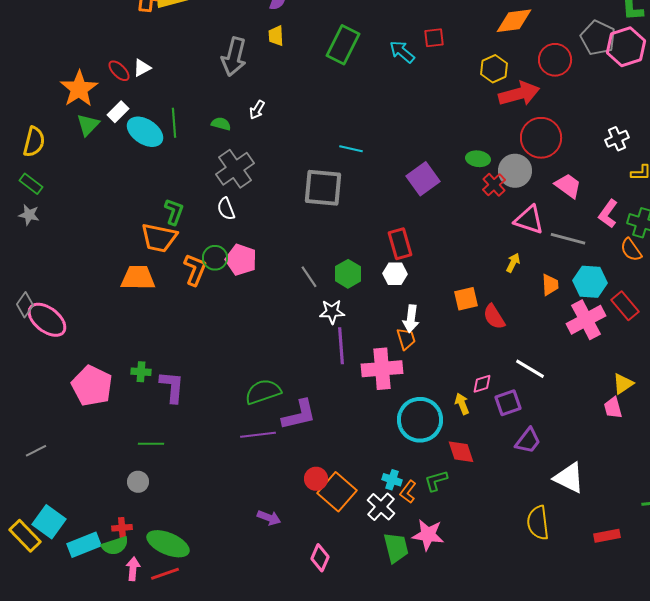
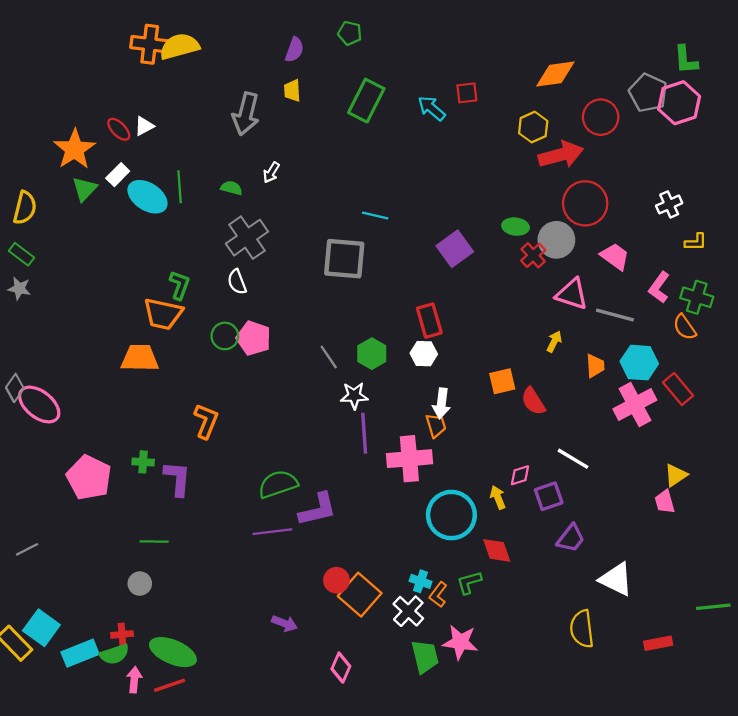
orange L-shape: (195, 270) -> (206, 421), moved

